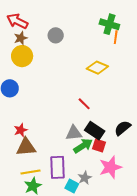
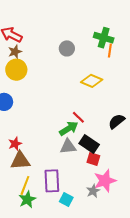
gray circle: (56, 35) -> (67, 48), moved
black semicircle: (123, 128) -> (117, 121), moved
green arrow: (83, 146) -> (69, 128), moved
yellow line: (30, 172) -> (25, 185), turned -60
gray star: (85, 178) -> (93, 191), moved

